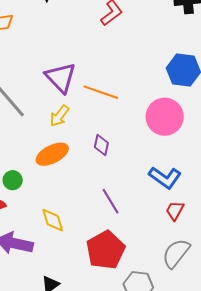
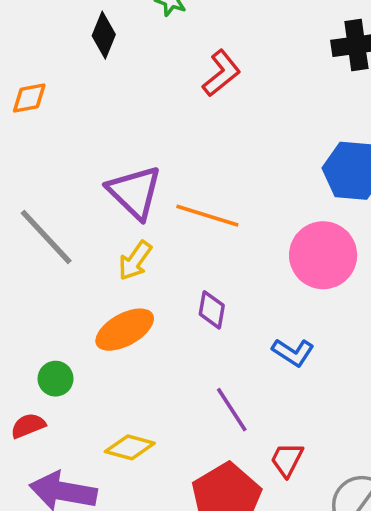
blue L-shape: (165, 178) -> (293, 352), moved, size x0.7
red trapezoid: (175, 211) -> (287, 460), moved
yellow diamond: (53, 220) -> (130, 447), turned -56

